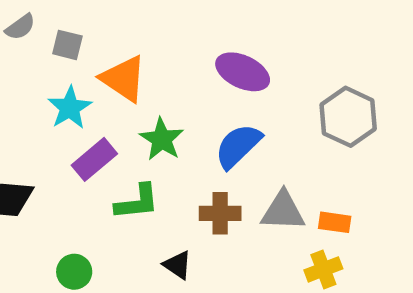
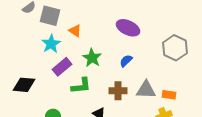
gray square: (67, 45) -> (50, 16), size x1.5
orange triangle: (124, 79) -> (75, 31), size x0.6
blue semicircle: (238, 146) -> (126, 61), size x0.6

